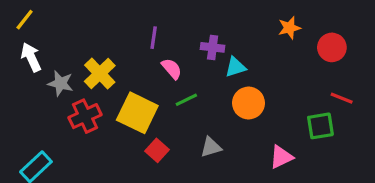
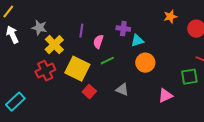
purple line: (154, 38) -> (81, 31), moved
pink semicircle: (172, 69) -> (98, 42), turned -120
gray star: (60, 83) -> (39, 28), moved
gray triangle: (211, 147) -> (122, 90), turned 40

